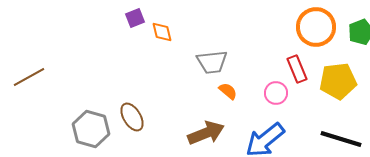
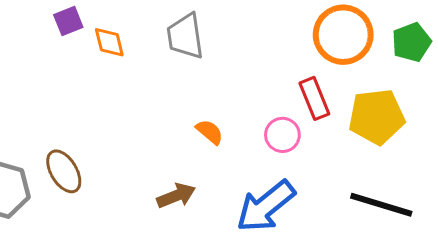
gray trapezoid: (212, 62) -> (185, 36), moved, turned 88
brown arrow: (206, 133) -> (176, 196), size x0.7

